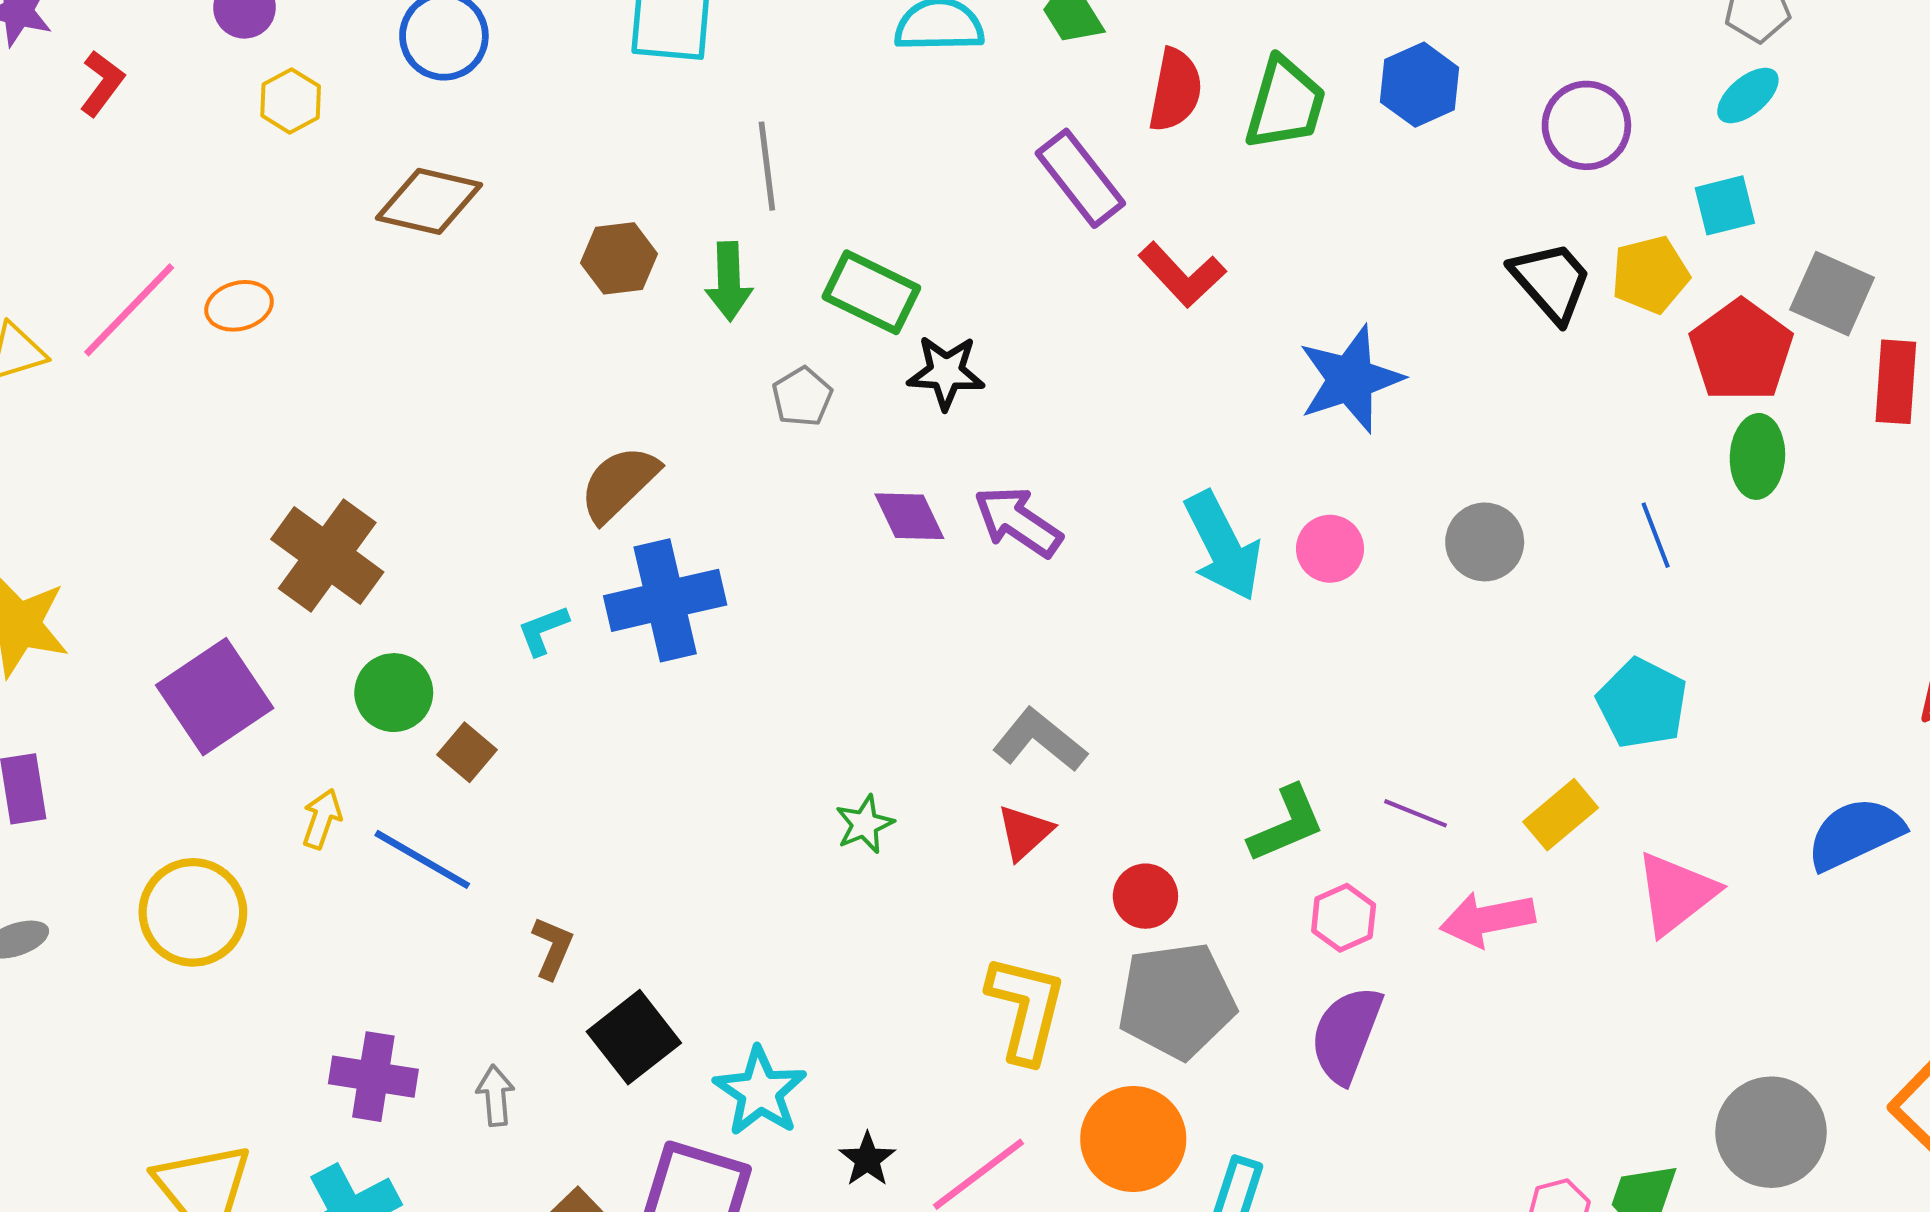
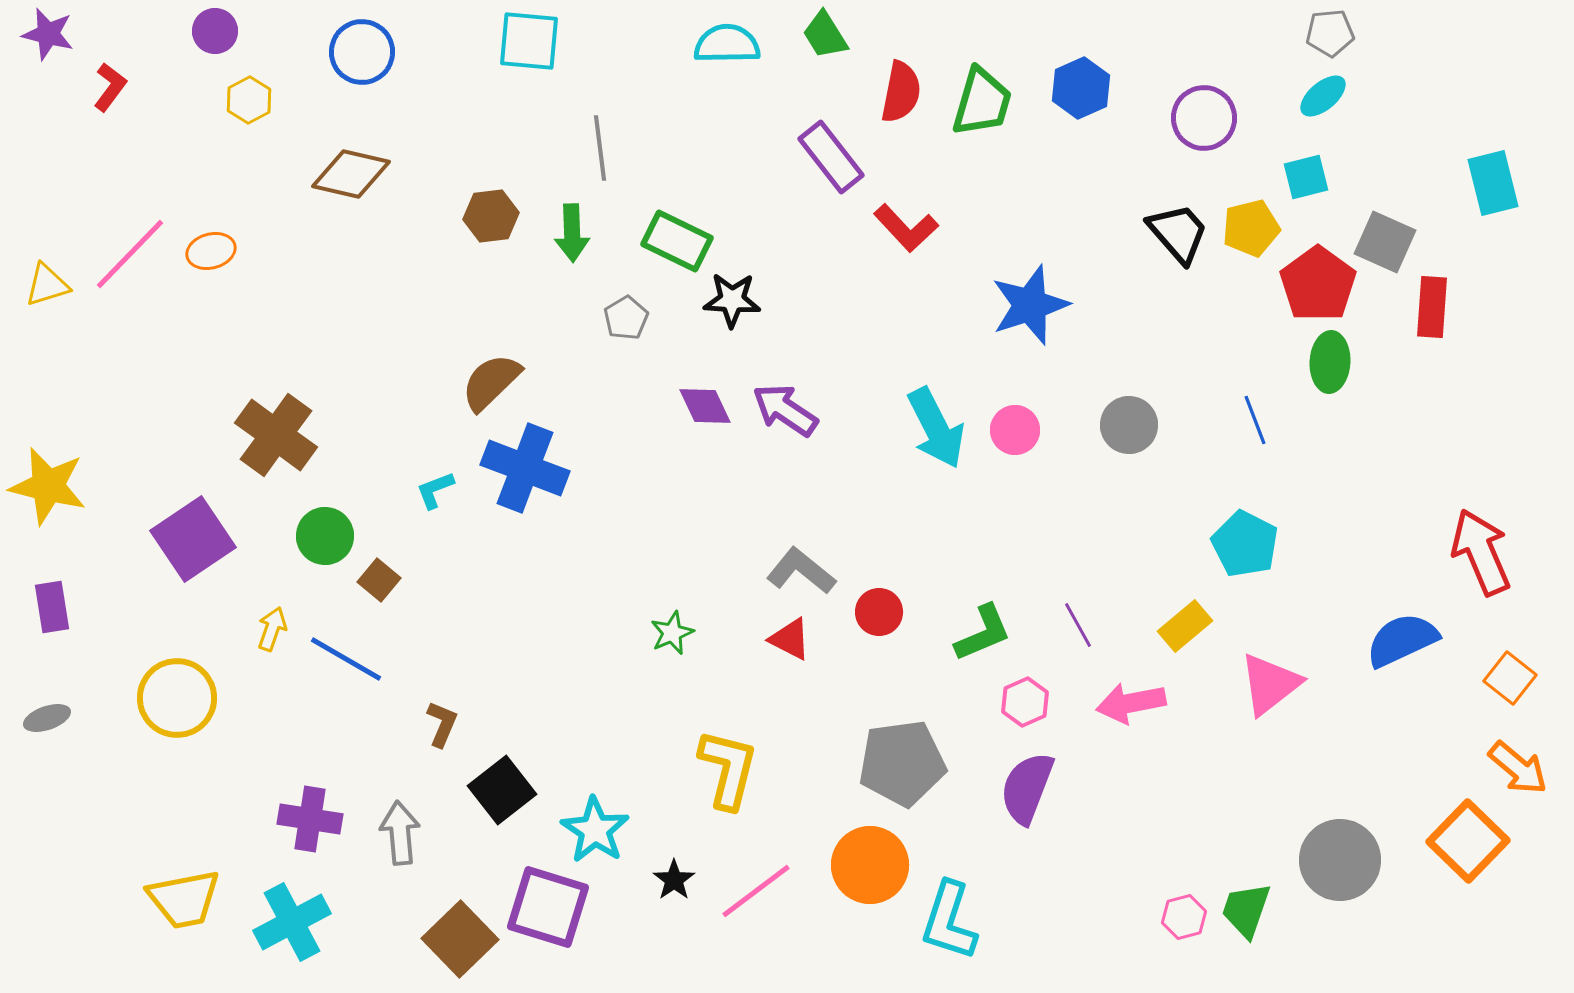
blue cross: (665, 600) -> (525, 468), turned 34
purple line: (1415, 813) -> (1078, 625), turned 39
red triangle: (1025, 832) -> (790, 639), turned -51
red circle: (1145, 896) -> (879, 612), moved
yellow L-shape: (1026, 1009) -> (728, 769), moved
gray arrow: (496, 1096) -> (400, 833), size x1.4

